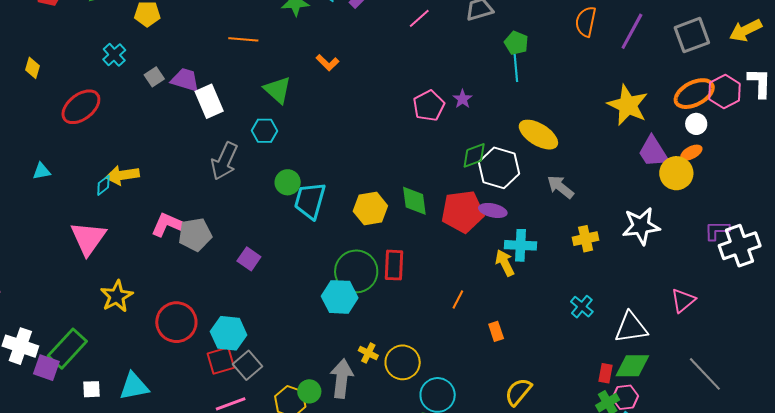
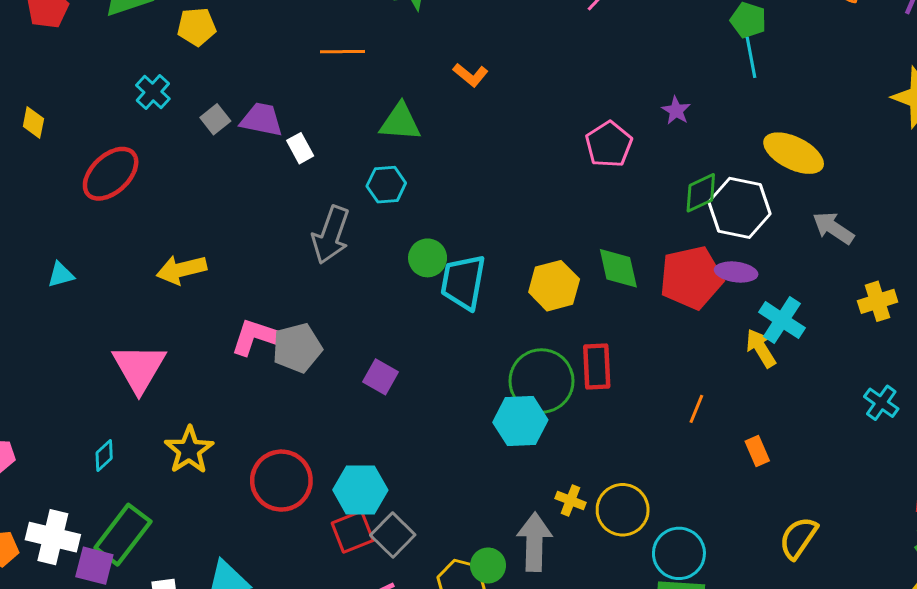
green triangle: (278, 90) -> (400, 122), turned -32
white rectangle: (209, 101) -> (300, 148), size x0.6
pink pentagon: (429, 106) -> (609, 144), moved
cyan diamond: (103, 185) -> (104, 455), moved
cyan cross: (521, 245) -> (782, 320), turned 36

